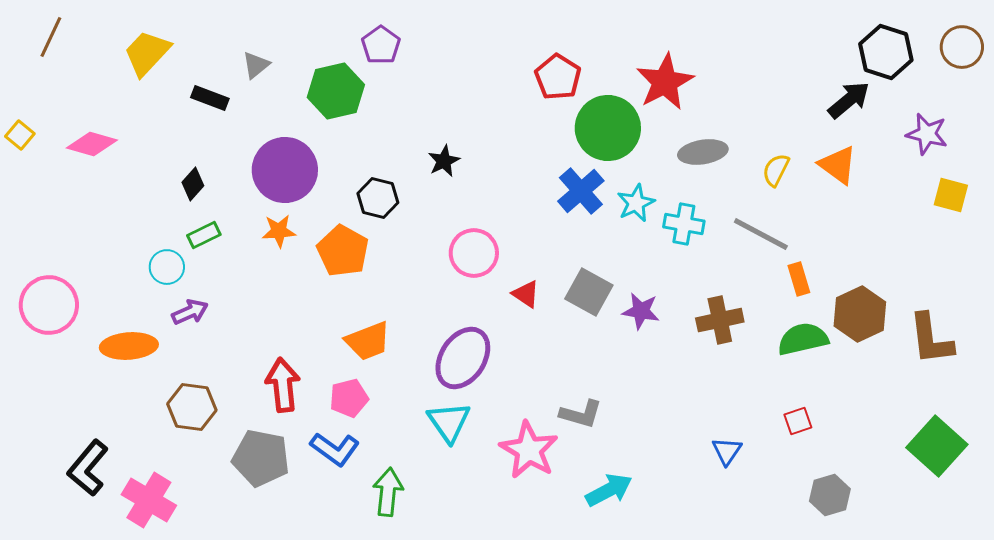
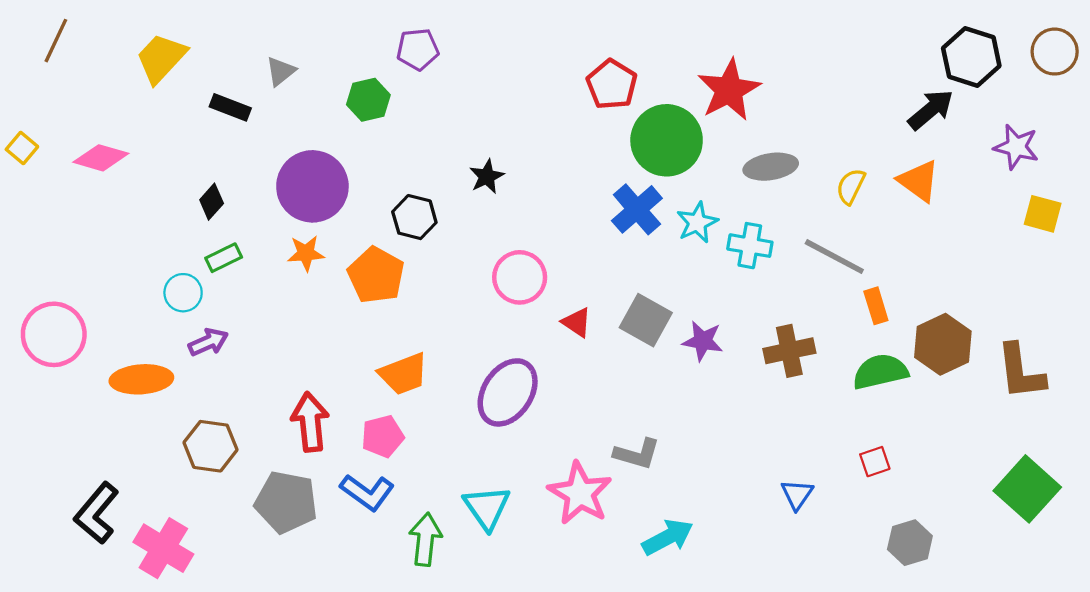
purple pentagon: (381, 45) -> (418, 49), turned 30
green hexagon: (336, 91) -> (368, 100), size x0.7
cyan triangle: (449, 422) -> (487, 508), moved

